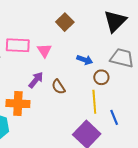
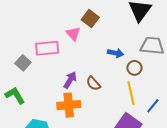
pink triangle: (44, 51) -> (73, 34), moved
orange cross: (18, 104) -> (69, 105), moved
blue line: (114, 117) -> (153, 106), turned 70

